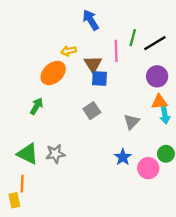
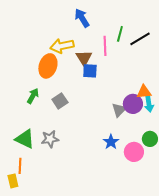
yellow arrow: (69, 51) -> (62, 46), size x1.6
orange ellipse: (53, 73) -> (48, 66), turned -30
purple circle: (157, 76) -> (133, 104), moved
gray square: (92, 111) -> (60, 101), moved

